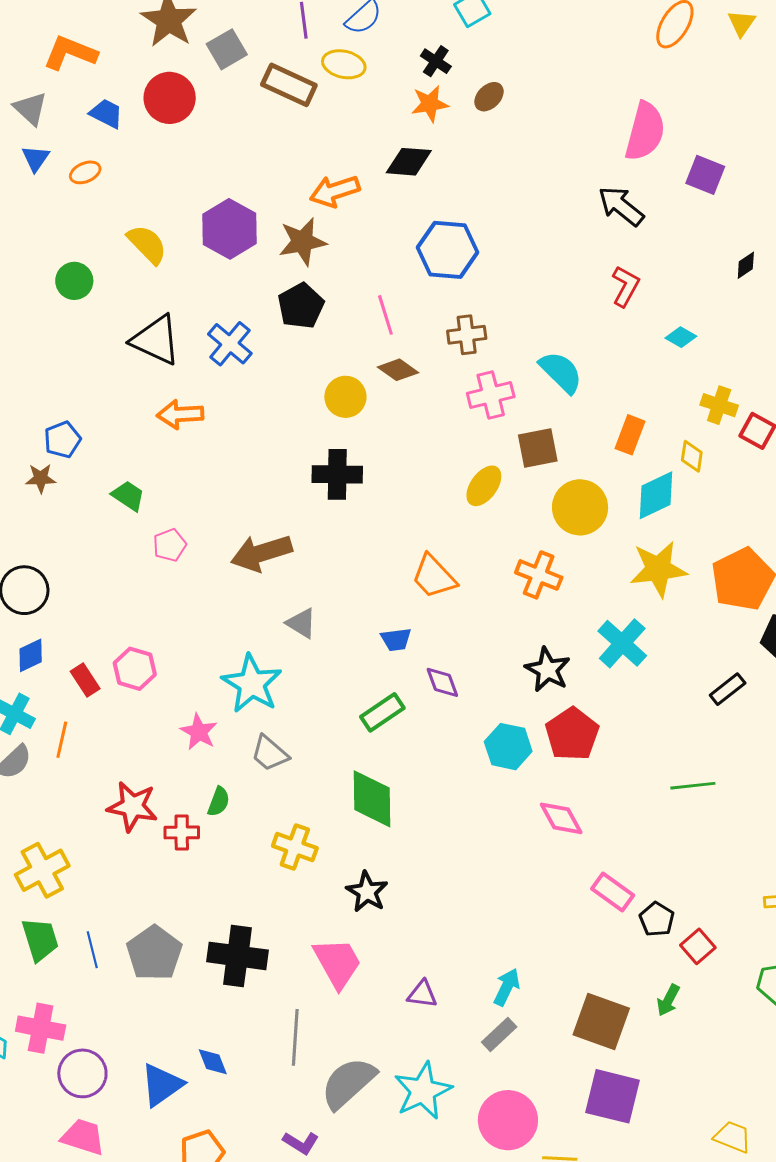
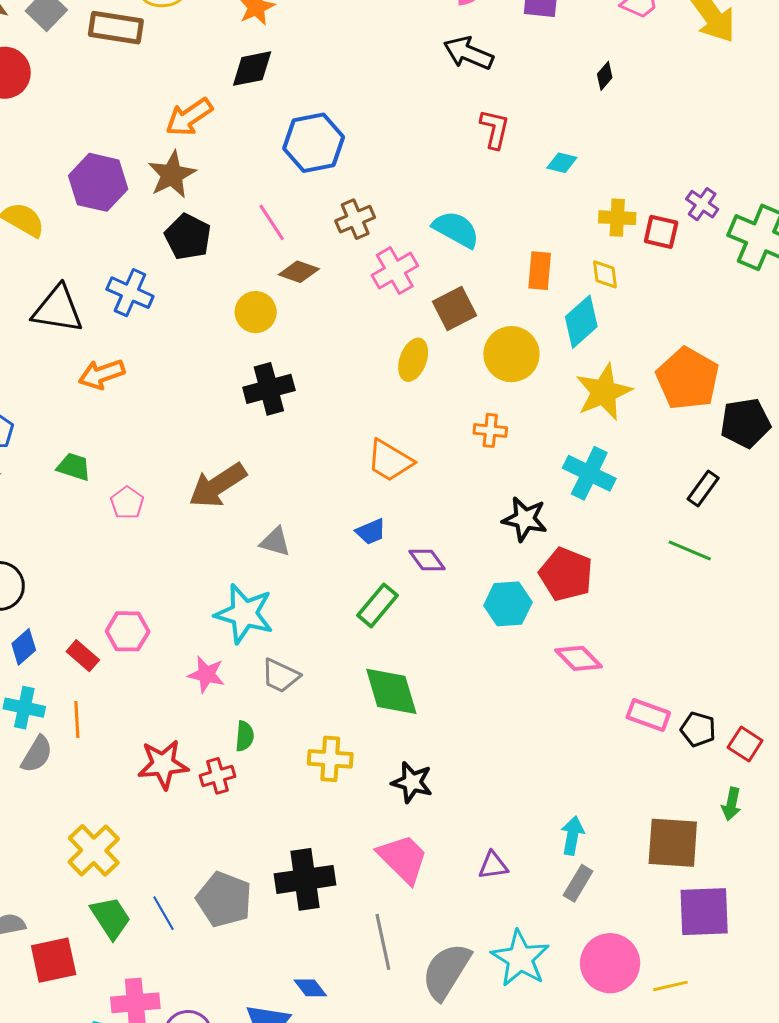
orange cross: (539, 575) -> (490, 430), size x0.7
green line: (693, 786) -> (690, 550), moved, turned 45

